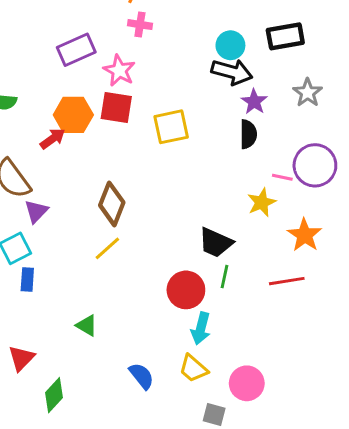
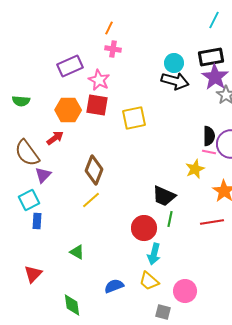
purple star: (254, 102) -> (215, 77), moved, size x1.5
black semicircle: (248, 134) -> (209, 136), moved
red arrow: (53, 139) -> (55, 138), moved
blue semicircle: (141, 376) -> (114, 286), turned -72
green diamond: (54, 395) -> (72, 305), moved, turned -50

